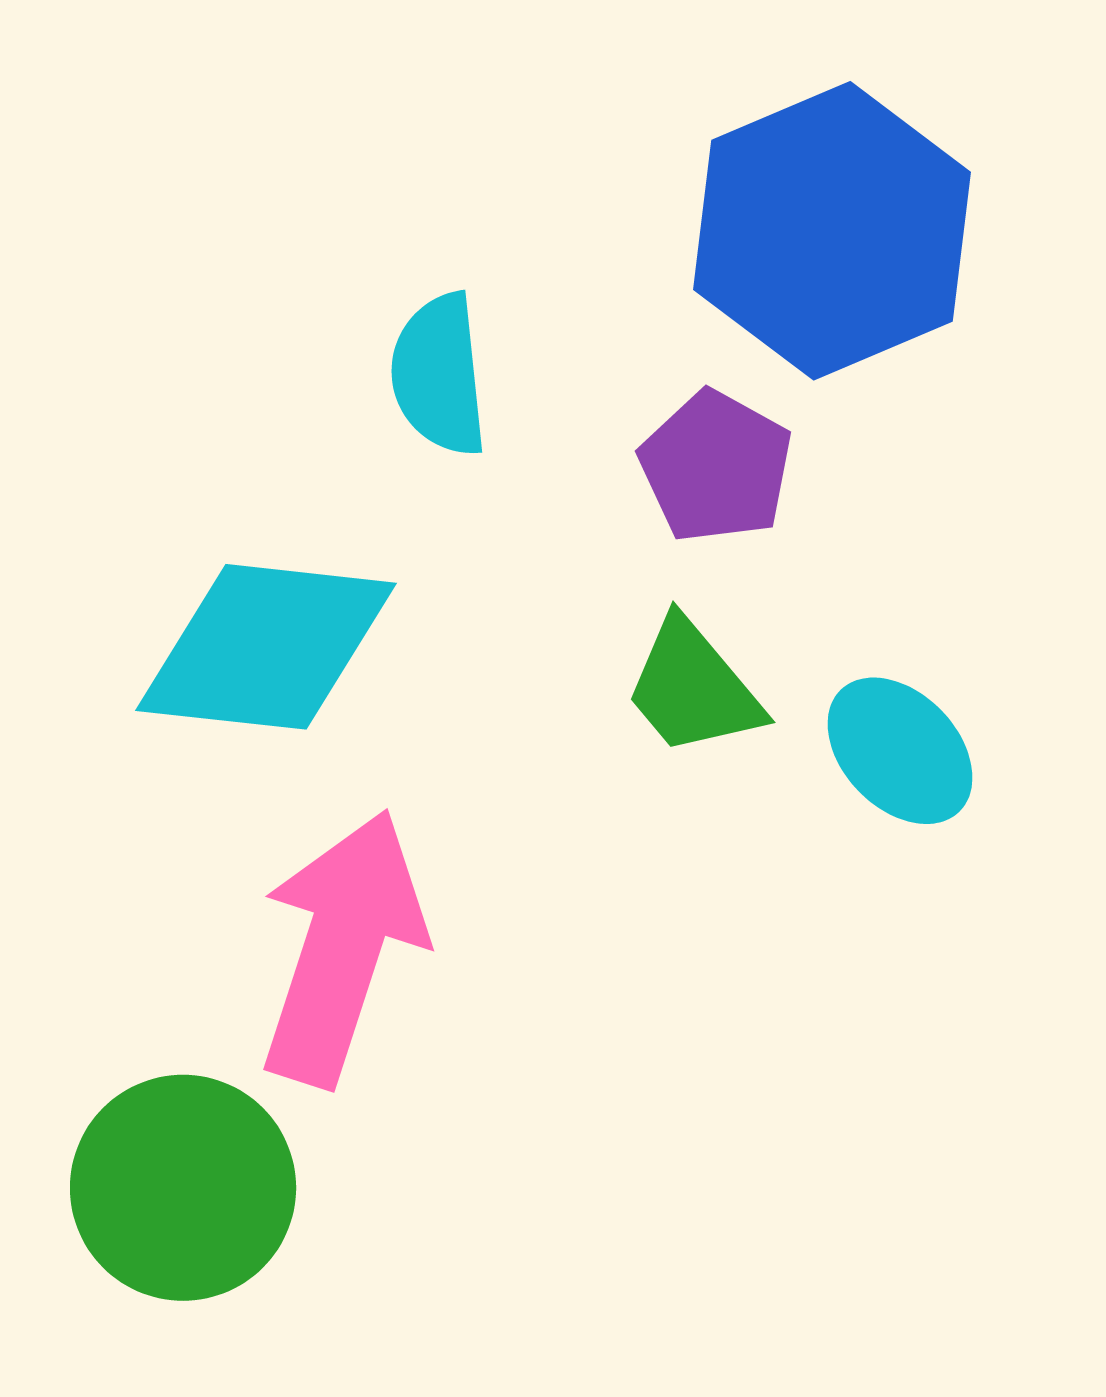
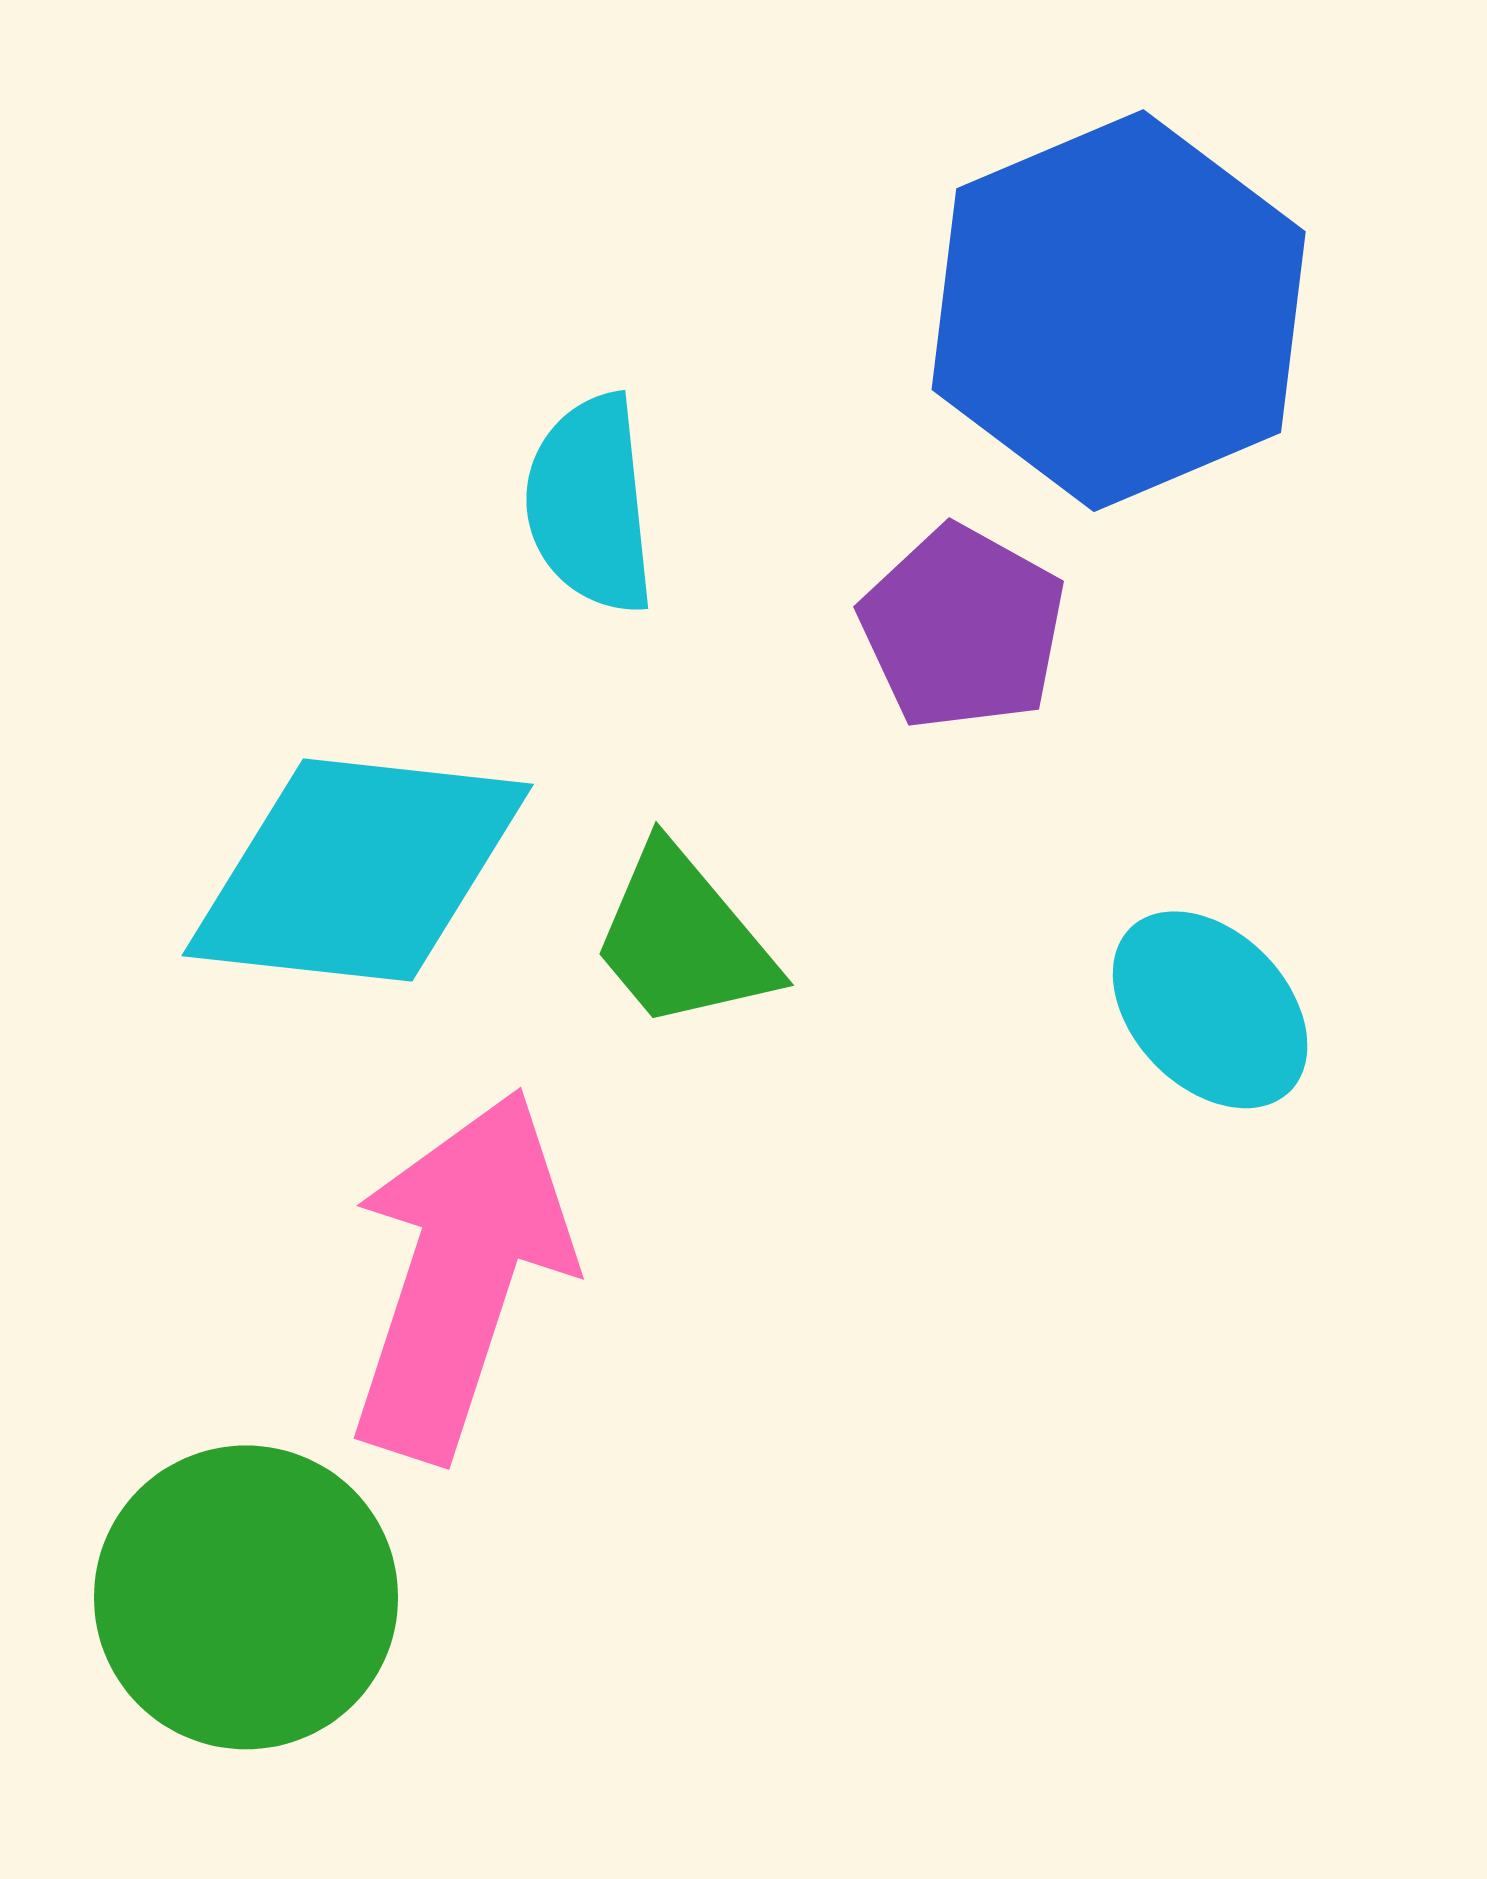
green trapezoid: (693, 688) -> (683, 939), moved

